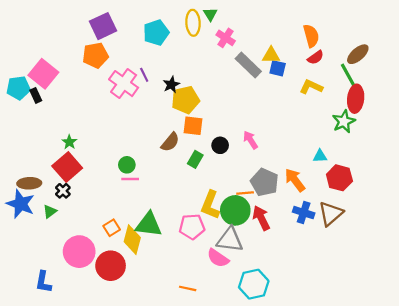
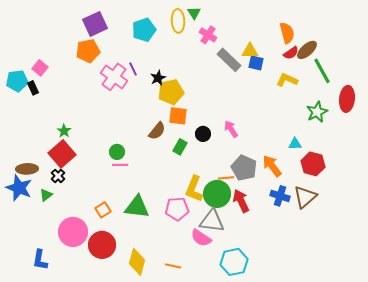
brown ellipse: (358, 54) -> (307, 50), moved
pink square: (43, 74) -> (40, 68), size x0.6
red ellipse: (356, 99) -> (347, 99), moved
yellow diamond: (132, 240) -> (137, 262), moved

